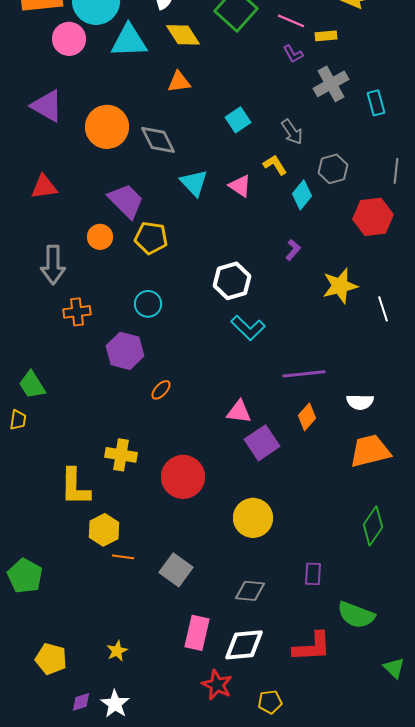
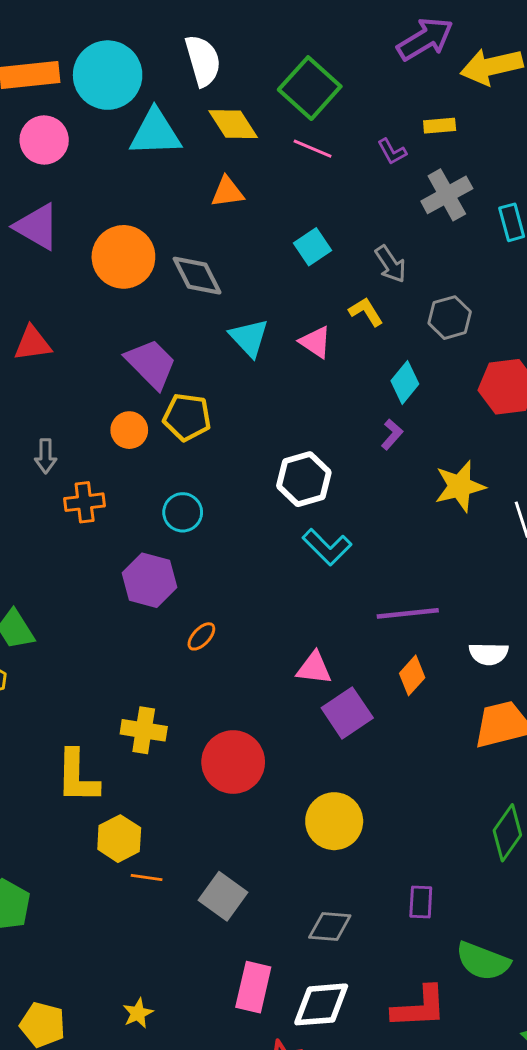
pink line: (291, 21) -> (313, 149), moved
pink circle: (69, 39) -> (44, 140), moved
cyan diamond: (302, 195) -> (405, 382), moved
orange circle: (100, 237) -> (129, 430), moved
gray arrow: (53, 265) -> (46, 456), size x0.6
orange cross: (77, 312) -> (85, 502), moved

